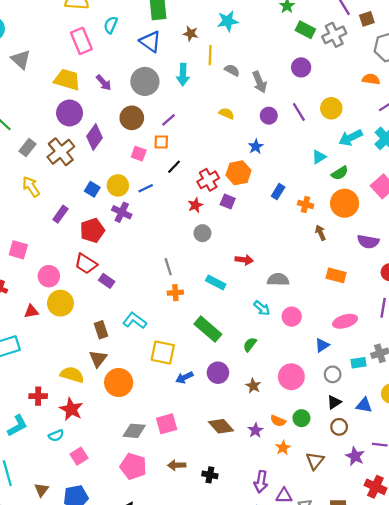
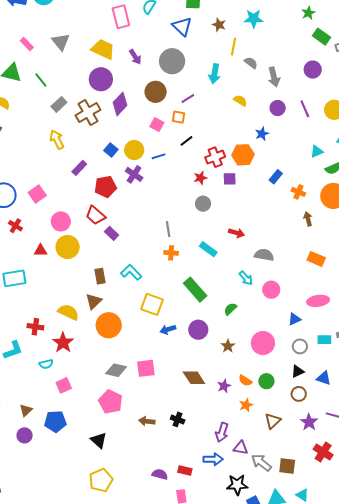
gray triangle: (21, 59) -> (61, 42), moved
cyan arrow: (183, 75) -> (215, 74), moved
purple square: (228, 201) -> (230, 179), turned -32
pink square: (18, 250) -> (37, 194), turned 30
brown arrow: (177, 465) -> (147, 421), moved

